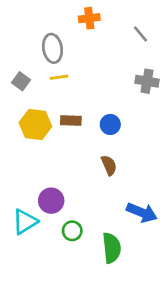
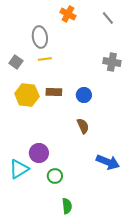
orange cross: (89, 18) -> (68, 14), turned 35
gray line: (140, 34) -> (108, 18), moved
green semicircle: (112, 248) -> (67, 206), moved, size x0.7

